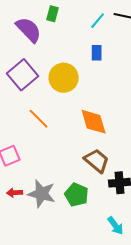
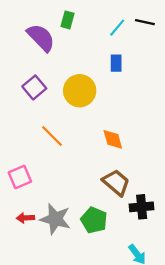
purple square: (23, 75) -> (34, 87), size x0.7
orange diamond: (94, 122) -> (113, 139), size x0.7

